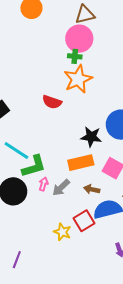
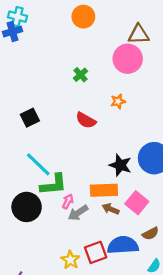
green cross: (75, 56) -> (81, 75), moved, turned 32
orange star: (78, 79) -> (118, 101), size x0.5
pink arrow: (43, 184) -> (68, 201), moved
brown arrow: (92, 189) -> (111, 209), moved

